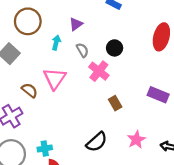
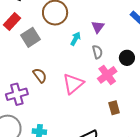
purple triangle: (76, 24) -> (98, 27), turned -32
pink triangle: (55, 79) -> (73, 84), moved

